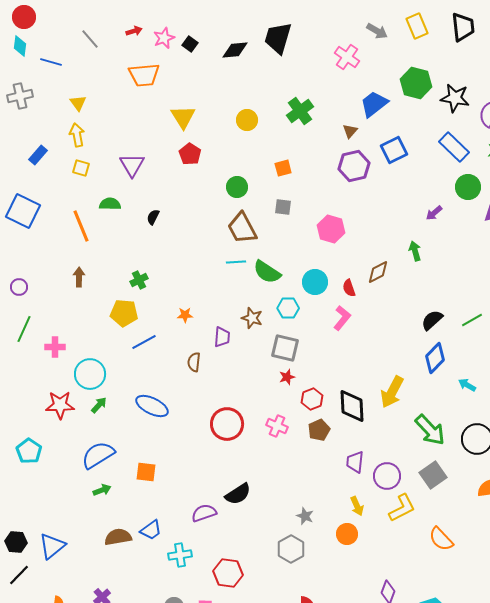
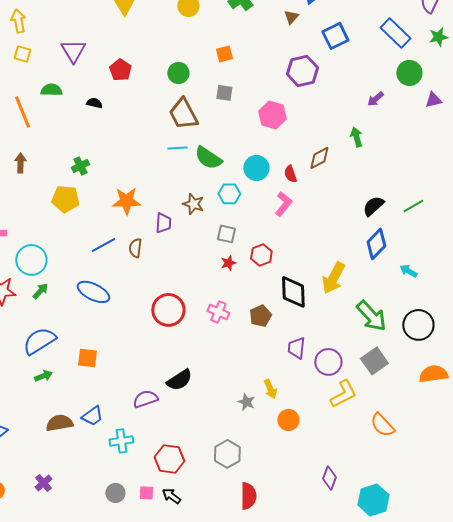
red pentagon: (190, 154) -> (120, 70), moved
purple hexagon: (354, 166) -> (302, 71), moved
black semicircle: (153, 217) -> (94, 103), turned 77
orange star: (185, 315) -> (126, 201), size x1.8
blue line: (144, 342) -> (103, 245), moved
gray square: (285, 348) -> (226, 234), size x0.7
red hexagon: (312, 399) -> (261, 255), moved
yellow arrow: (357, 506) -> (270, 389), moved
gray hexagon: (291, 549) -> (227, 454), moved

